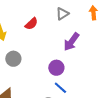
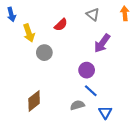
gray triangle: (62, 14) -> (93, 14), turned -48
gray circle: (13, 59) -> (44, 53), moved

